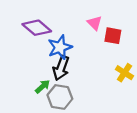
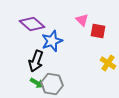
black arrow: (61, 68) -> (36, 61), moved
green arrow: (43, 87) -> (37, 83), moved, turned 72

